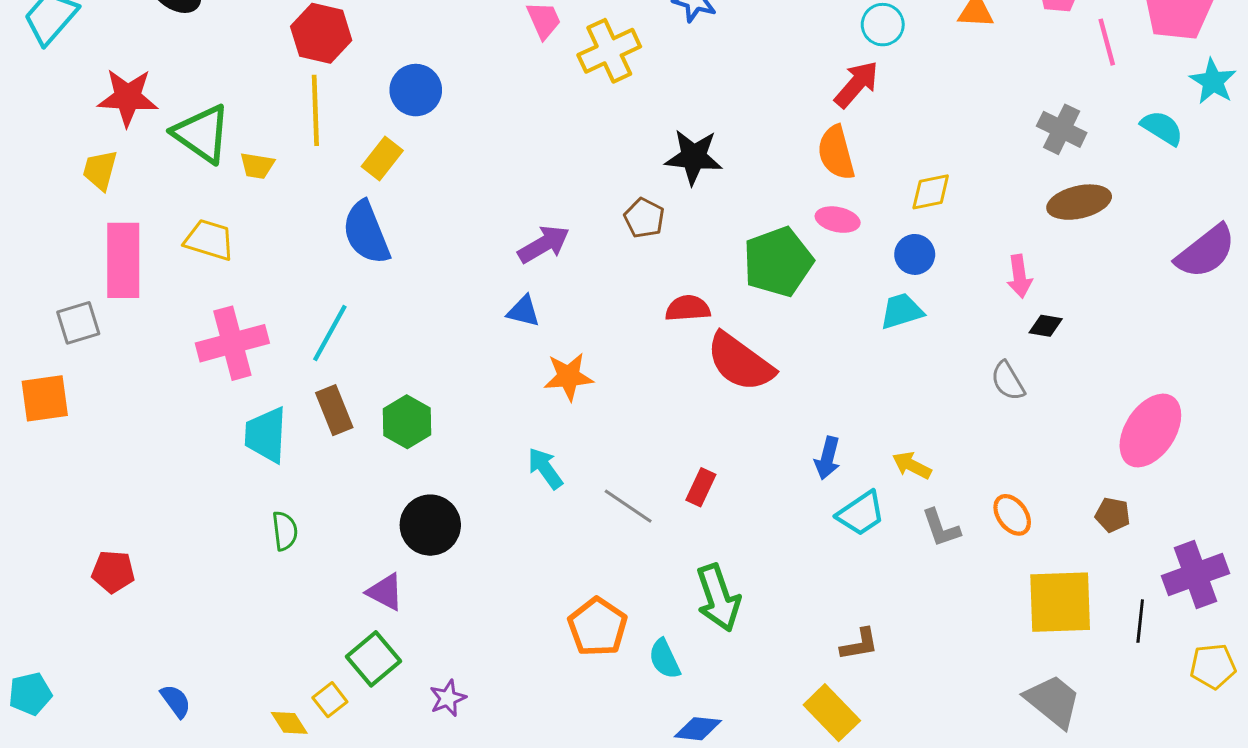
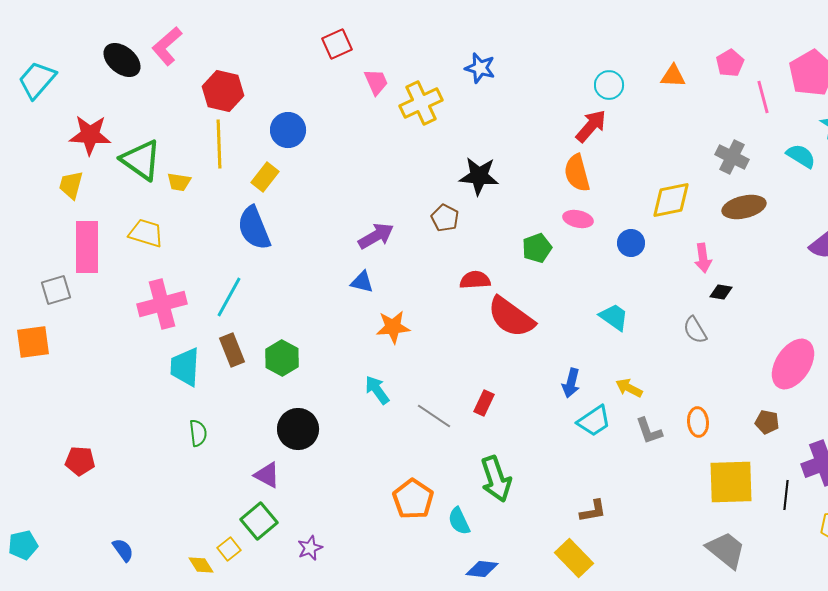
yellow diamond: (931, 192) -> (671, 200), moved, size x1.4
green pentagon: (778, 262) -> (537, 248), size x0.6
cyan trapezoid: (902, 311) -> (614, 317), moved, turned 52
orange ellipse: (1012, 515) -> (698, 422), turned 32

